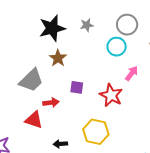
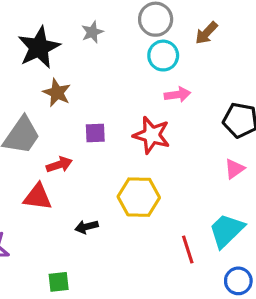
cyan circle: (117, 47) -> (163, 56), moved
pink arrow: (132, 73) -> (177, 95), turned 56

